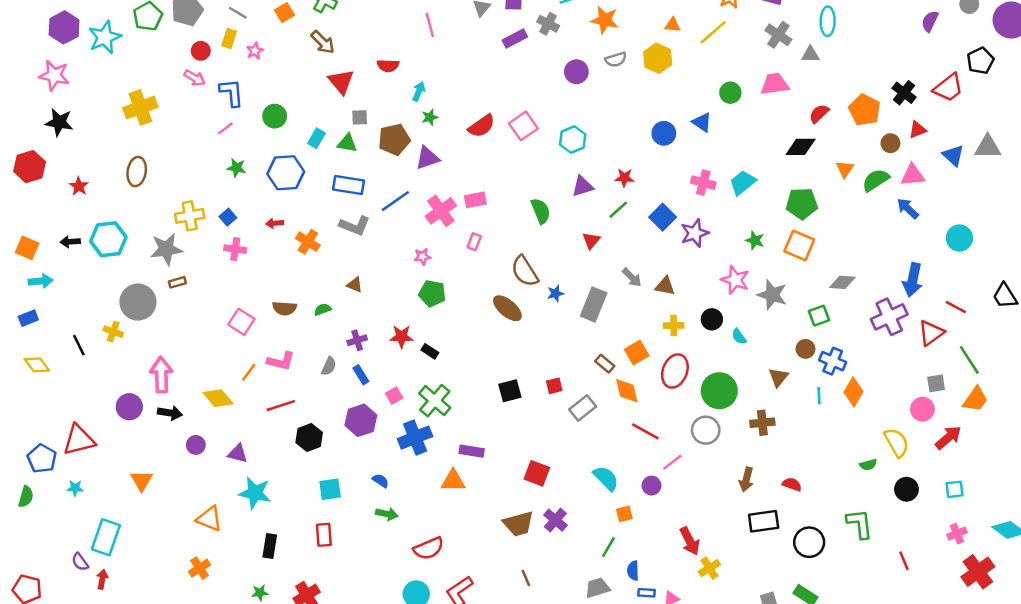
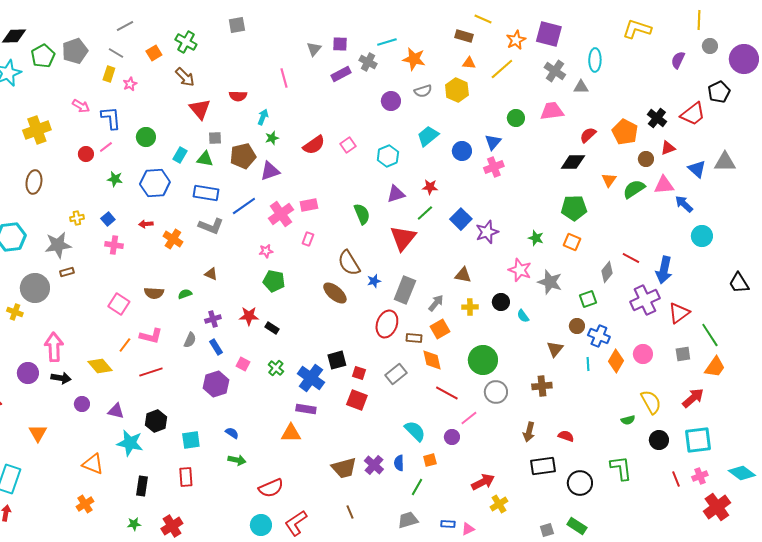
pink line: (430, 25) -> (284, 78), moved
red circle: (201, 51) -> (86, 154), moved
blue triangle: (702, 122) -> (493, 142), turned 36
pink square: (523, 126) -> (348, 145), size x0.7
pink cross: (703, 183) -> (494, 167), moved, turned -36
cyan trapezoid: (743, 183) -> (428, 136), moved
blue arrow: (908, 208) -> (684, 204), moved
yellow cross: (190, 216) -> (77, 218), size x0.6
red triangle: (591, 240) -> (403, 238), size x1.8
orange square: (799, 245) -> (572, 242), size x0.7
gray arrow: (632, 277) -> (436, 303), moved, turned -96
gray diamond: (842, 282) -> (607, 272), turned -55
red line: (956, 307) -> (631, 258), moved
brown rectangle: (605, 364) -> (414, 338), turned -35
red ellipse: (675, 371) -> (387, 324), moved
red square: (554, 386) -> (359, 373), moved, turned 32
green circle: (719, 391) -> (483, 360), moved
pink square: (394, 396) -> (243, 364), turned -32
green cross: (435, 401) -> (276, 368), size x0.6
pink circle: (922, 409) -> (643, 354), moved
black hexagon: (309, 438) -> (156, 421), moved
blue cross: (415, 438) -> (311, 378), moved, turned -32
red square: (537, 473) -> (357, 400), moved
cyan square: (954, 489) -> (698, 440), size x1.8
red arrow: (690, 541) -> (483, 482), turned -90
red line: (904, 561) -> (676, 479), moved
blue semicircle: (633, 571) -> (399, 463), moved

